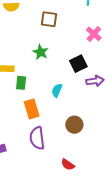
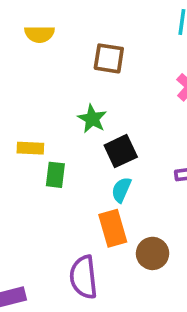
black square: (78, 64) -> (121, 151), moved
orange rectangle: (32, 109) -> (113, 228), moved

